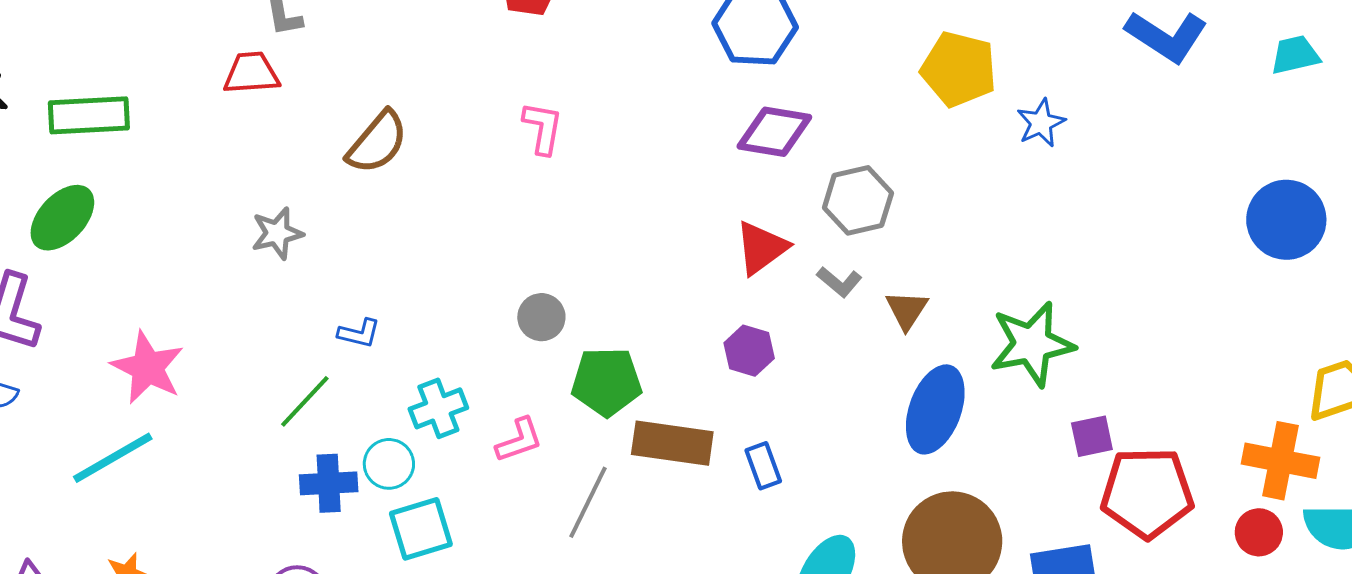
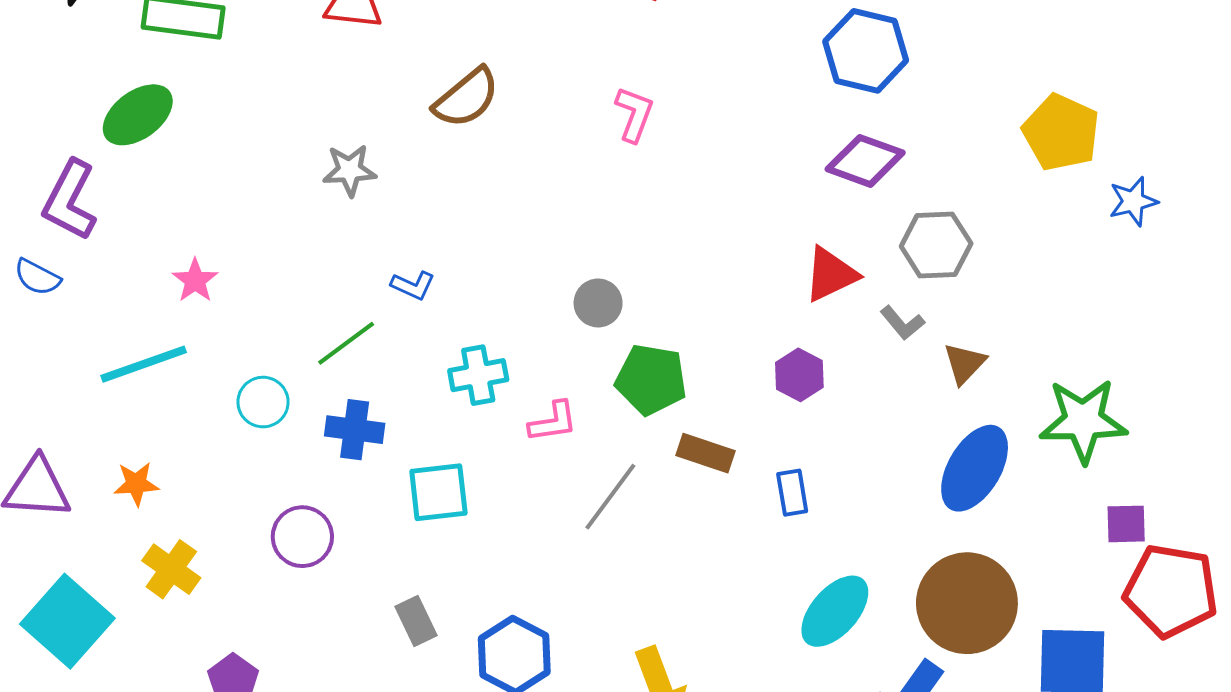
pink star: (148, 368) -> (195, 280), size x0.6
brown rectangle: (672, 443) -> (706, 453), size x0.7
cyan circle: (389, 464) -> (263, 402), moved

